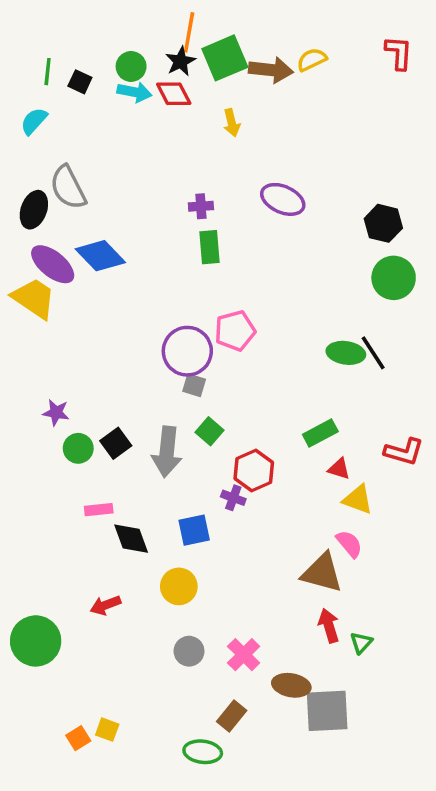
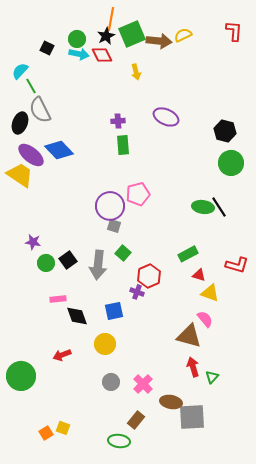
green line: (48, 72) -> (31, 86), moved, turned -35

